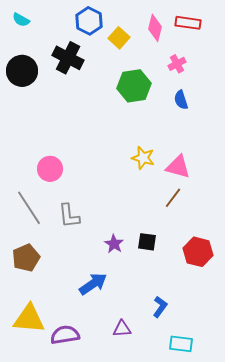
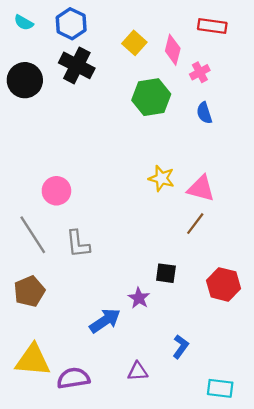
blue hexagon: (89, 21) -> (71, 24), moved
pink diamond: (155, 28) -> (173, 50), moved
purple star: (114, 244) -> (139, 298), moved
cyan rectangle: (181, 344) -> (220, 388), moved

